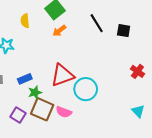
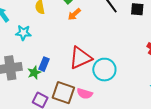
blue rectangle: (25, 79) -> (44, 64), turned -40
green star: (35, 92) -> (34, 73), moved

